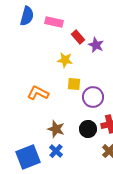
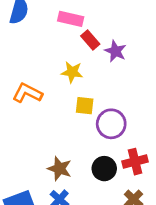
pink rectangle: (54, 22) -> (71, 19), moved
orange L-shape: (38, 93) -> (27, 93), moved

